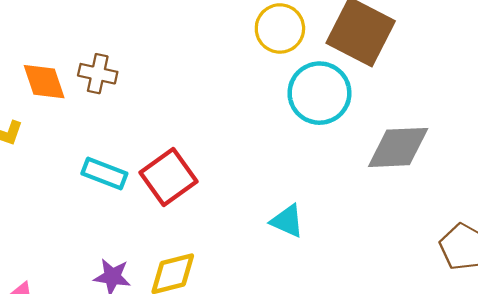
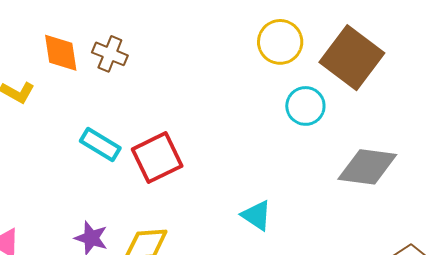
cyan circle: (319, 93) -> (305, 106), size x0.7

